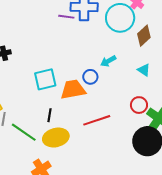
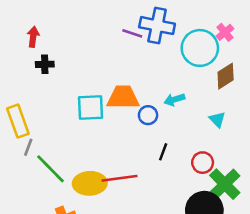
orange trapezoid: (73, 89) -> (123, 97), moved
black line: (50, 115) -> (163, 152), moved
red line: (97, 120) -> (120, 178), moved

